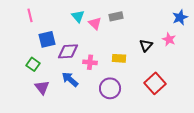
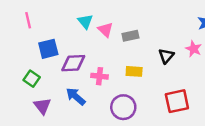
gray rectangle: (116, 16) -> (130, 36), moved
red square: (155, 83) -> (177, 101), turned 30

